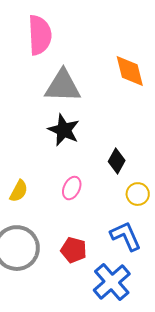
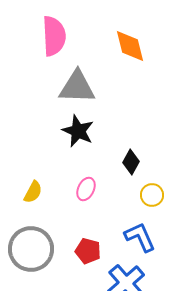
orange diamond: (130, 71) -> (130, 46), moved

